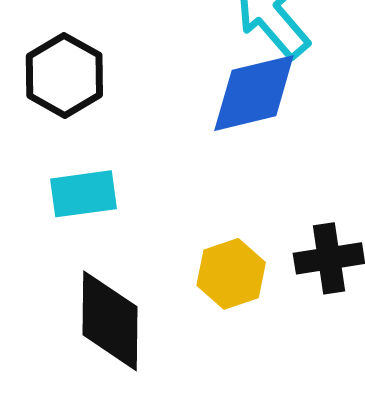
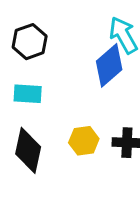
blue diamond: (254, 93) -> (109, 65), turned -39

